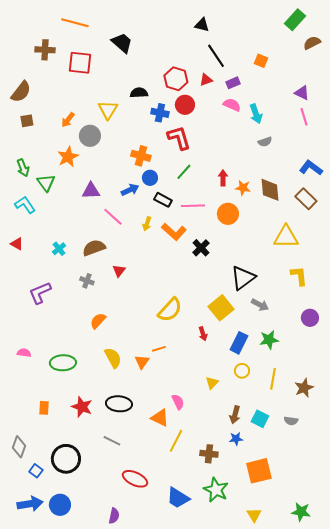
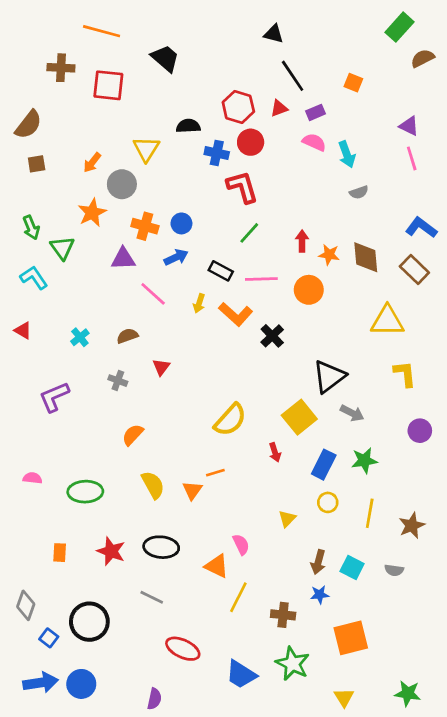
orange cross: (141, 156) -> (145, 226), moved
blue circle: (150, 178) -> (181, 223), moved
brown semicircle: (94, 248) -> (127, 336), size x0.7

